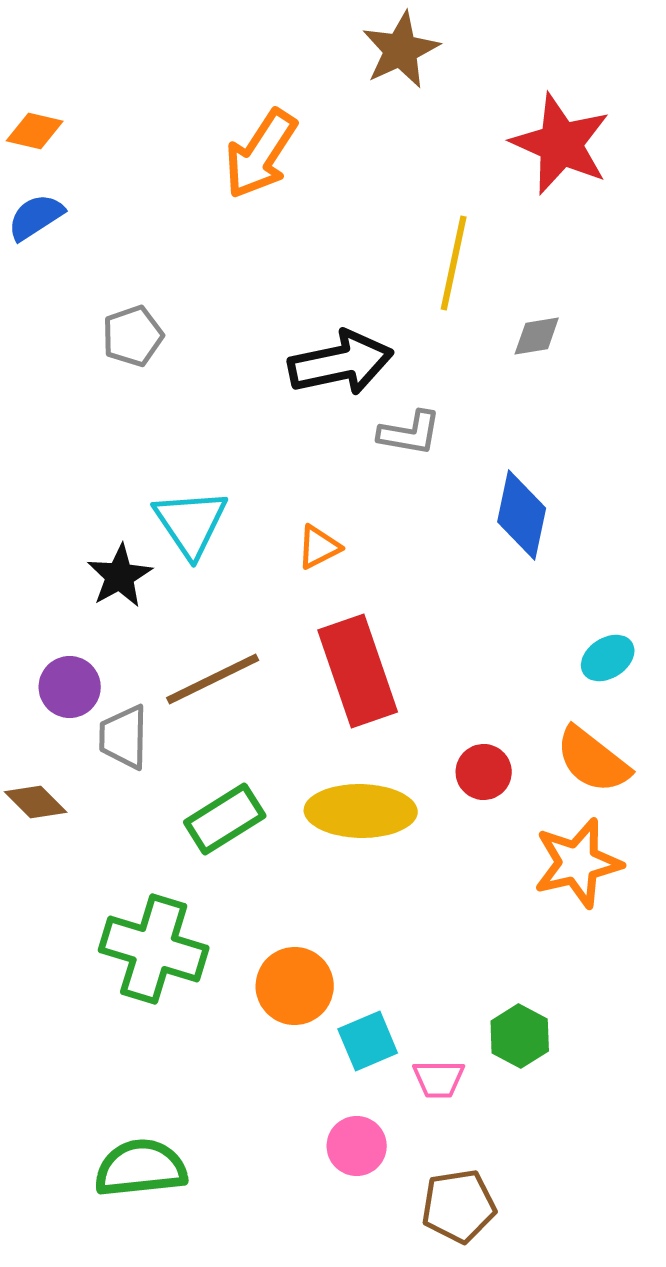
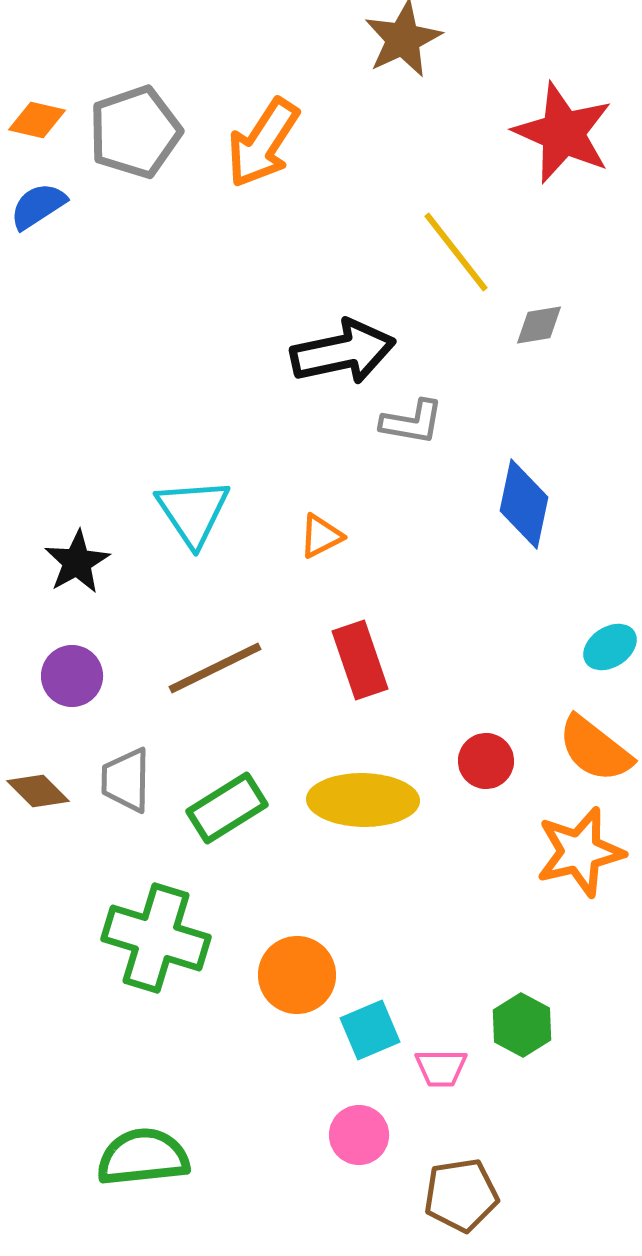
yellow line: (454, 263) -> (456, 252), turned -50
gray pentagon: (133, 336) -> (135, 132), moved, size x1.5
black star: (120, 576) -> (77, 562), moved
red rectangle: (358, 671) -> (360, 660), size x0.7
gray trapezoid: (124, 737) -> (126, 780), moved

